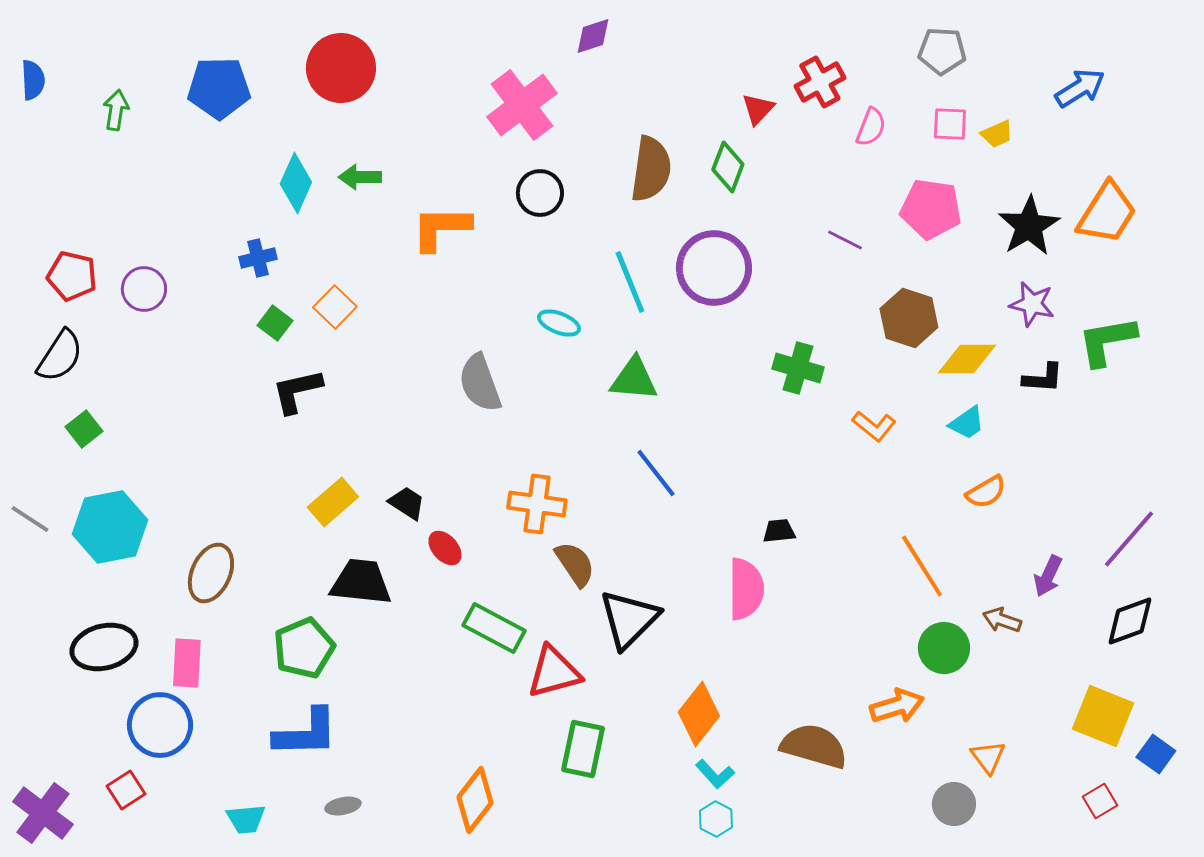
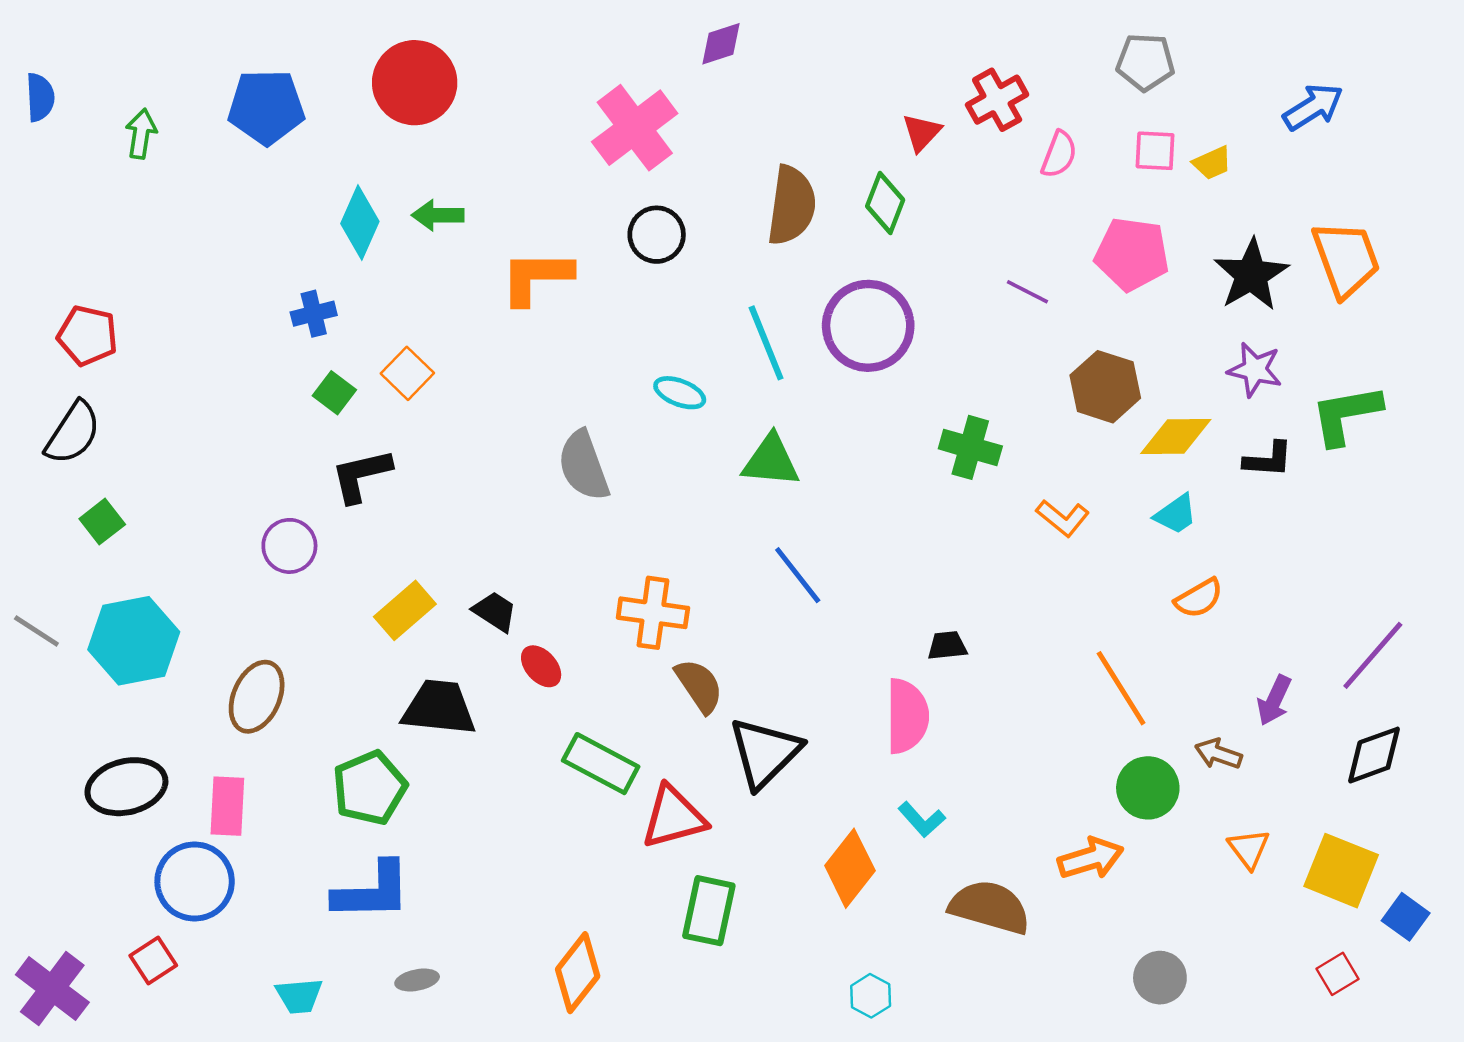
orange trapezoid: (1107, 213) -> (1346, 259), turned -52
purple circle: (144, 289) -> (289, 546), moved
orange triangle: (988, 757) -> (1249, 849), moved
cyan L-shape: (715, 774) -> (922, 820), moved

